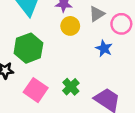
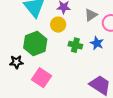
yellow circle: (70, 26) -> (58, 25), moved
green cross: (71, 87) -> (75, 45), moved, turned -32

